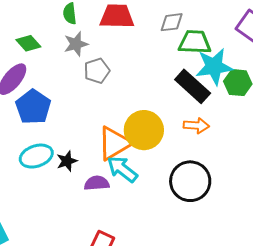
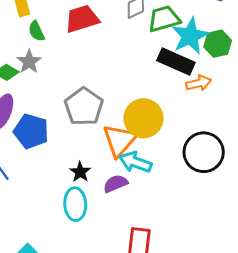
gray star: (76, 44) -> (29, 62), moved
gray pentagon: (97, 71) -> (84, 107), moved, size x1.5
orange arrow: (196, 125) -> (199, 83), moved
cyan ellipse: (36, 156) -> (75, 204), moved, turned -56

